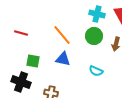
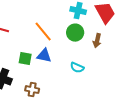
green square: (33, 61) -> (25, 59), moved

